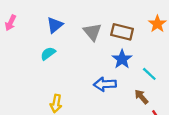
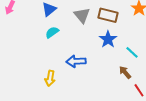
cyan semicircle: (48, 53) -> (52, 32), moved
blue arrow: (105, 84) -> (76, 61), moved

